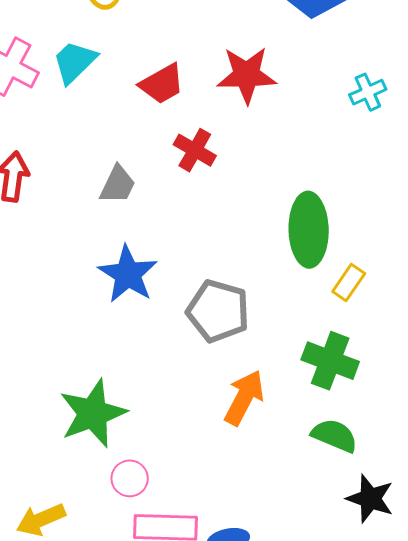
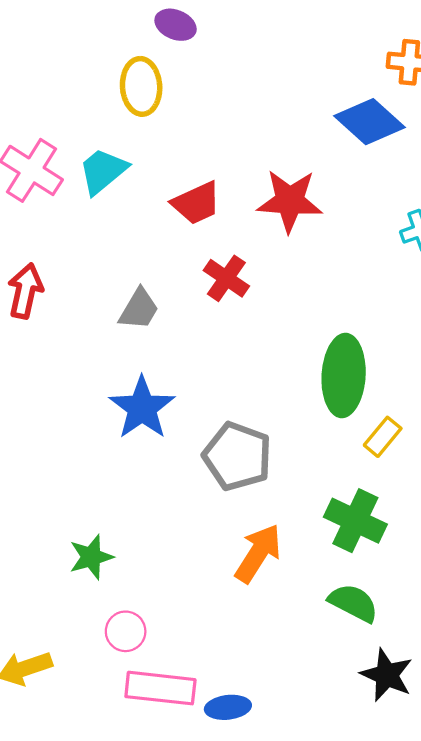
green star: (93, 413) -> (91, 557), size x0.6

